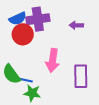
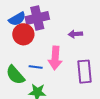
purple arrow: (76, 25) -> (75, 34), moved
blue line: (26, 80) -> (36, 67), moved

